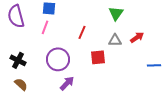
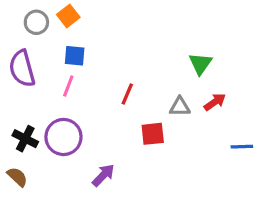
green triangle: (116, 13) -> (200, 64), moved
purple circle: (58, 59) -> (63, 137), moved
brown semicircle: (21, 84) -> (17, 177), moved

